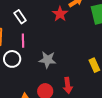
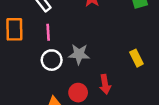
white circle: (12, 59) -> (52, 60), moved

